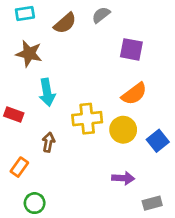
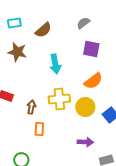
gray semicircle: (101, 15) -> (83, 23), moved
cyan arrow: (47, 92) -> (55, 64), moved
brown arrow: (48, 142) -> (31, 107), moved
orange rectangle: (19, 167) -> (39, 129), moved, turned -32

